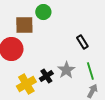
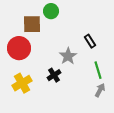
gray star: (66, 70) -> (68, 56), moved
yellow cross: (26, 84) -> (22, 83), moved

